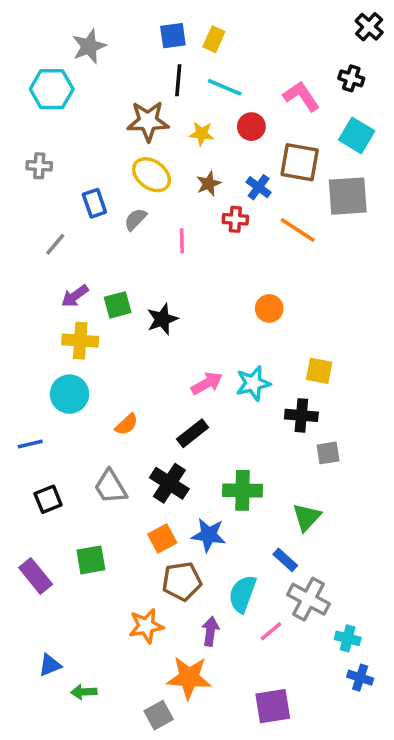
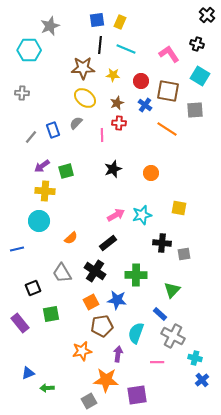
red circle: (251, 127) -> (141, 81), moved
gray square: (348, 196) -> (195, 110), size x0.7
blue rectangle: (94, 203) -> (53, 130), moved
red cross: (235, 219) -> (119, 123), moved
black star: (162, 319) -> (113, 169), moved
black cross: (301, 415) -> (162, 243), moved
black square: (48, 499) -> (33, 288), moved
pink line: (271, 631) -> (157, 362), moved, turned 40
blue cross: (360, 678) -> (202, 380), turned 32
purple square: (273, 706) -> (137, 395), moved

